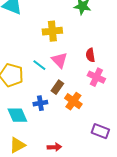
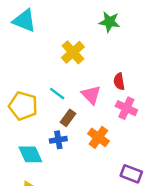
yellow cross: (52, 31) -> (73, 52), turned -36
pink triangle: (59, 60) -> (91, 95), moved
brown rectangle: (57, 87) -> (68, 118), moved

